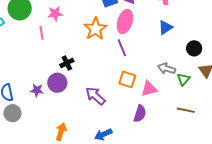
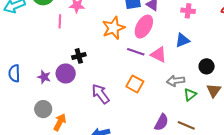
purple line: (122, 48) -> (136, 52), turned -60
gray arrow: (167, 68) -> (176, 81), turned -36
pink triangle: (149, 89) -> (159, 55), moved, turned 30
gray circle: (12, 113) -> (43, 109), moved
purple semicircle: (140, 114) -> (161, 122), moved

